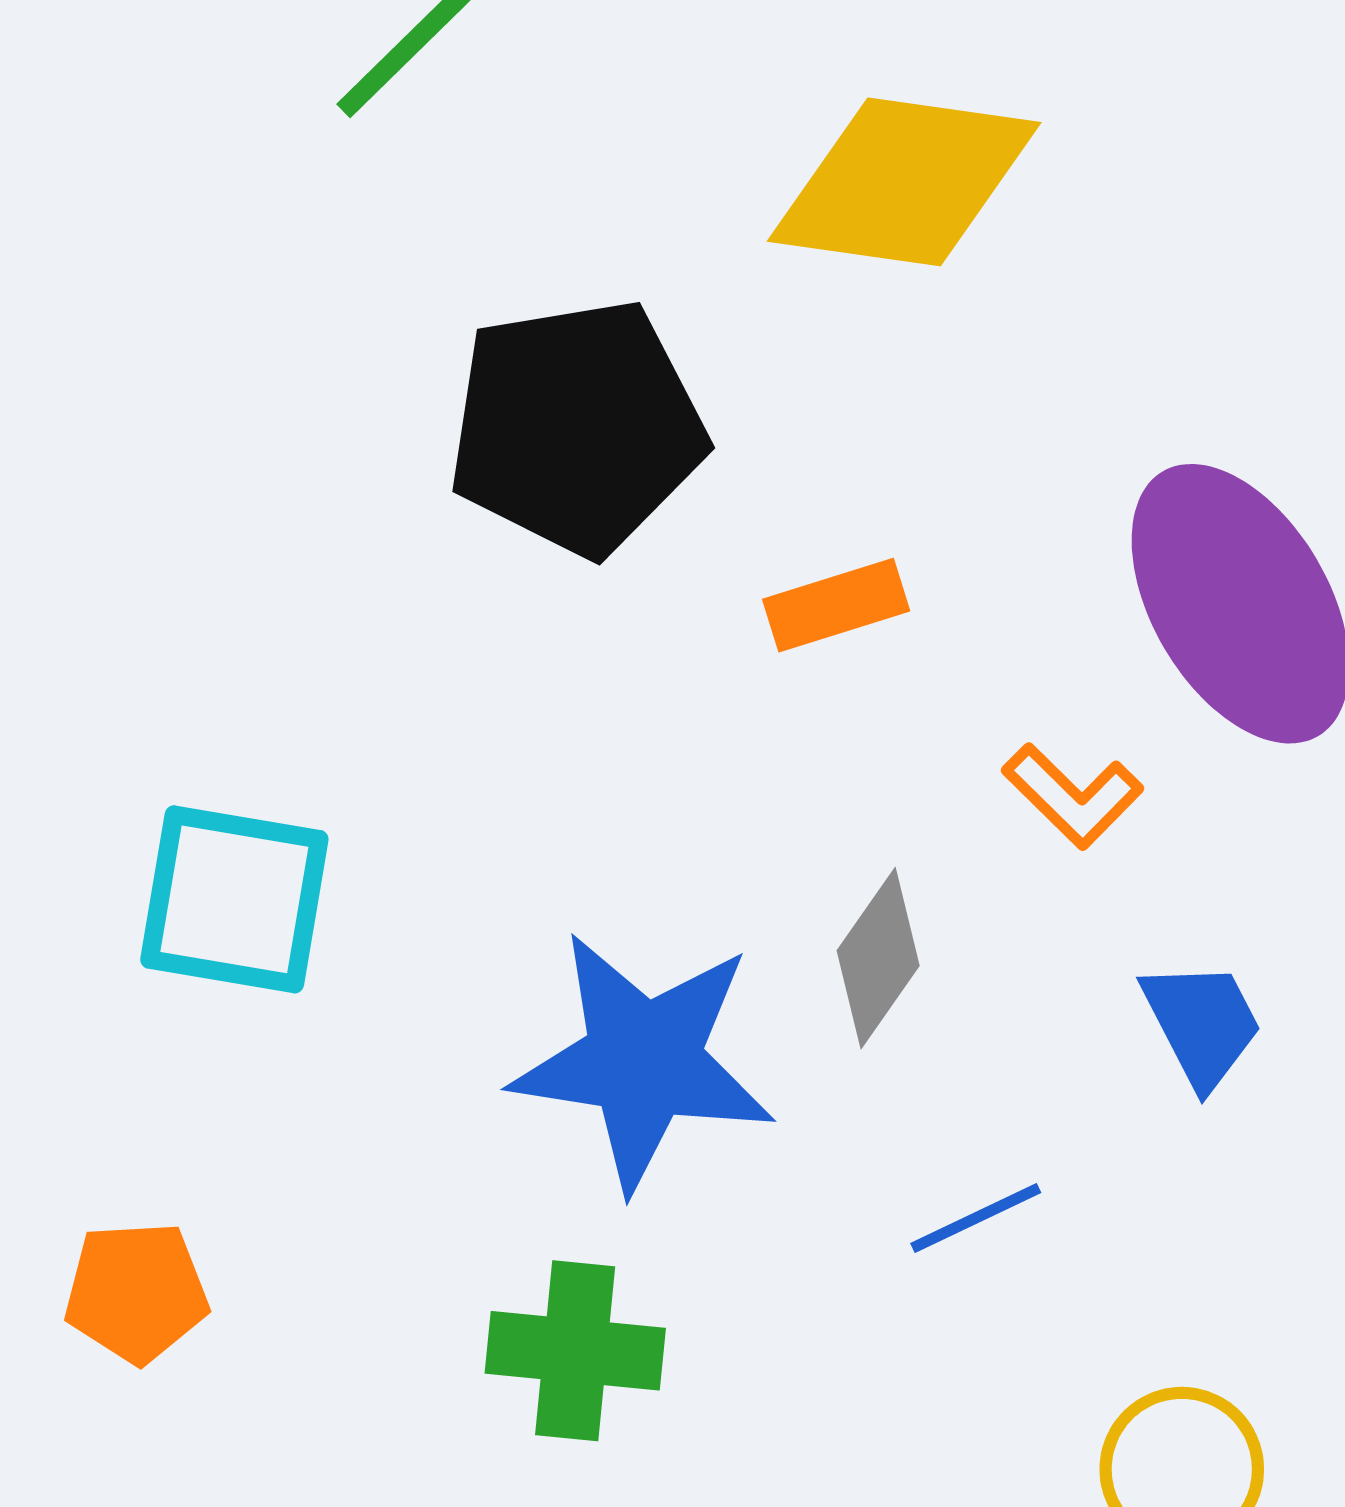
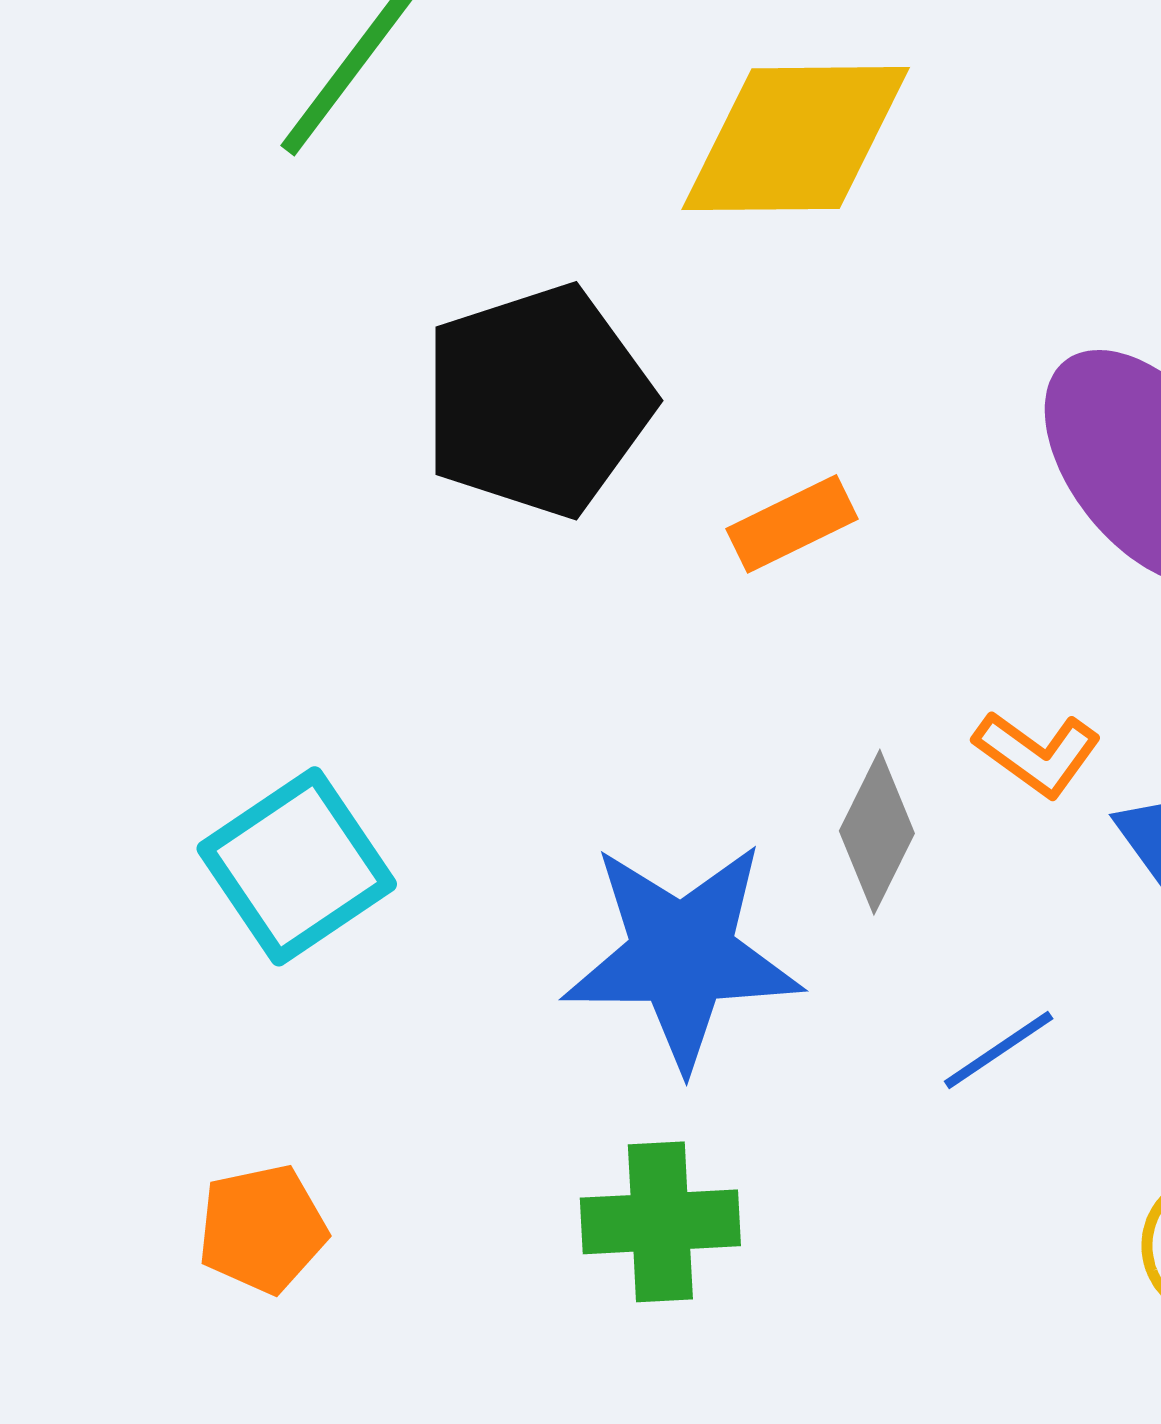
orange L-shape: (1073, 796) -> (1037, 753), moved
cyan square: (234, 899) -> (297, 866), turned -35

